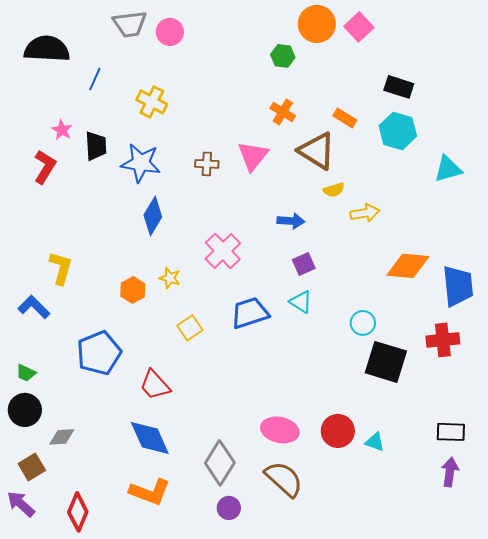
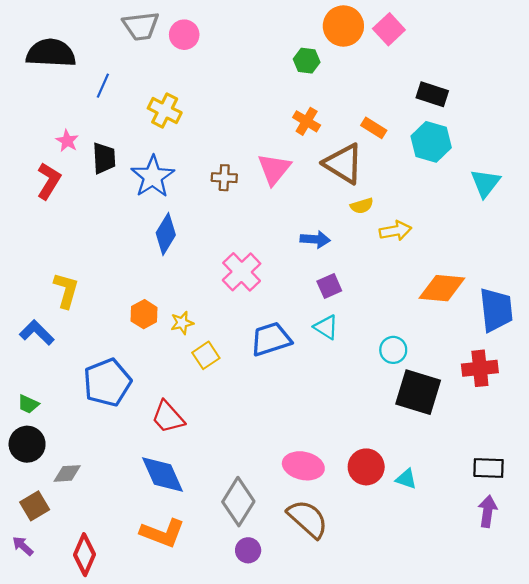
blue star: (141, 163) -> (153, 177), turned 30
cyan triangle: (448, 169) -> (485, 183), turned -36
yellow star: (170, 278) -> (182, 323), moved, turned -30
purple arrow: (21, 504) -> (23, 546), size x0.7

